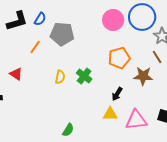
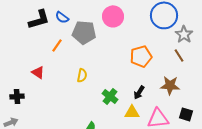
blue semicircle: (40, 19) -> (62, 17), turned 96
pink circle: (113, 20) -> (113, 16), moved
green cross: (84, 76) -> (110, 96), moved
brown star: (143, 76) -> (170, 85), moved

